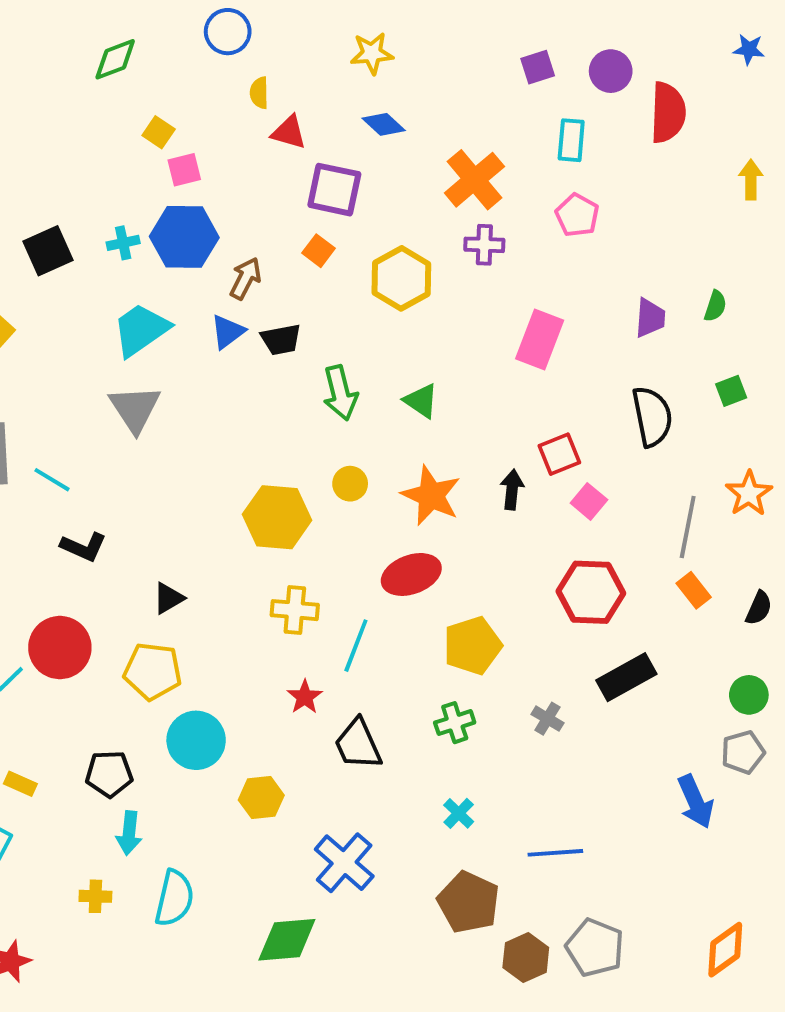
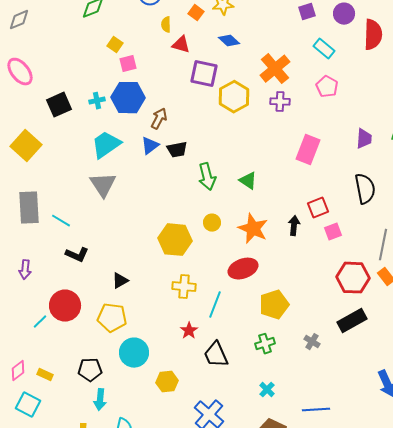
cyan rectangle: (571, 140) -> (324, 49), turned -55
orange square: (318, 251) -> (196, 13), moved
yellow hexagon: (401, 278) -> (234, 97), moved
pink square: (589, 501) -> (333, 232), turned 30
red hexagon: (591, 592) -> (353, 278), moved

